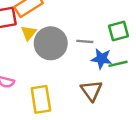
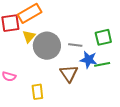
brown triangle: (91, 91) -> (69, 73), moved
yellow rectangle: (41, 99) -> (37, 92), size x0.7

